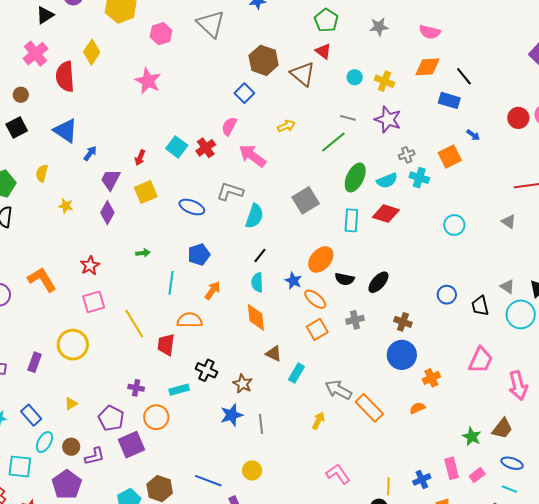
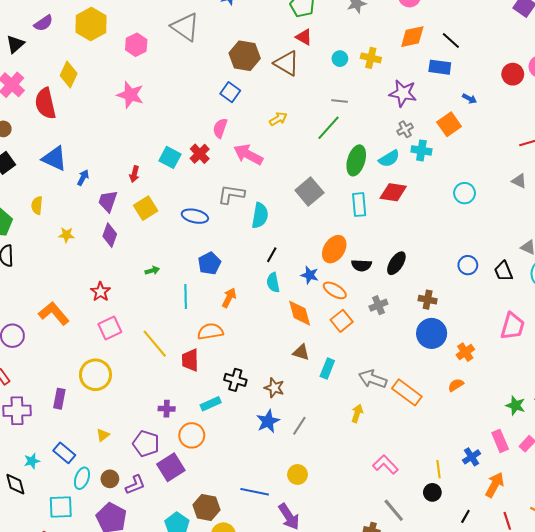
purple star: (388, 119) -> (403, 93), moved
orange diamond: (256, 317) -> (300, 313), moved
gray line: (261, 424) -> (299, 426), turned 48

